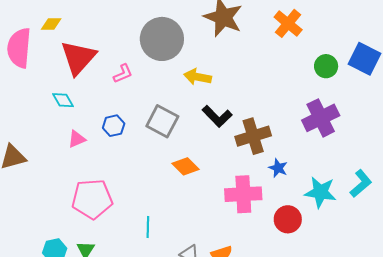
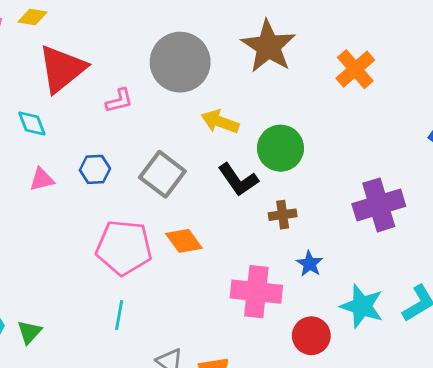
green circle: (326, 66) -> (280, 148), moved, size x1.4
brown cross: (253, 136) -> (283, 215), size x0.6
pink pentagon: (92, 199) -> (124, 248), moved

